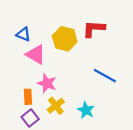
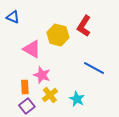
red L-shape: (94, 29) -> (84, 26), turned -60
blue triangle: (23, 34) -> (13, 17), moved

